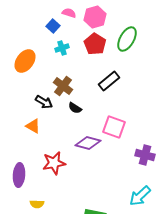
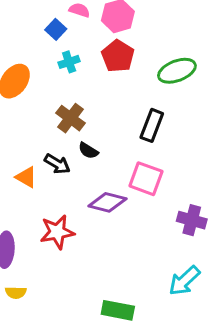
green ellipse: (127, 39) -> (177, 71), moved, turned 40
black rectangle: (109, 81) -> (152, 125), moved, turned -30
black arrow: (44, 102) -> (57, 164), moved
yellow semicircle: (37, 204) -> (16, 293), moved

